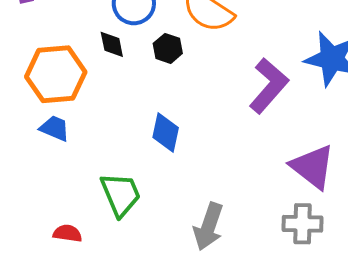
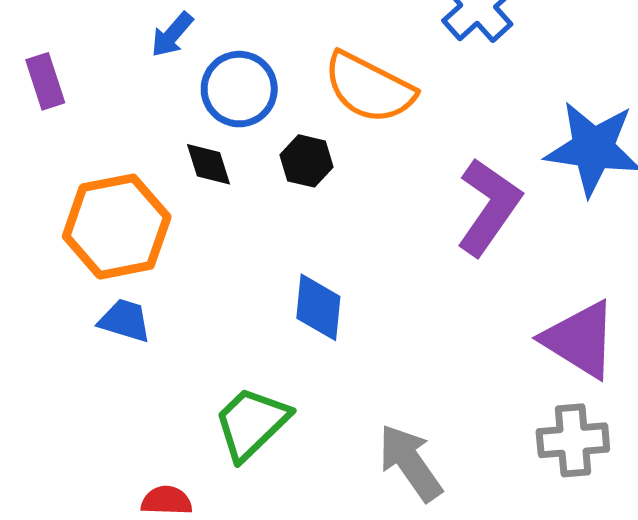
green trapezoid: (121, 194) -> (252, 423), turned -105
gray arrow: (208, 227) -> (410, 463), turned 132

